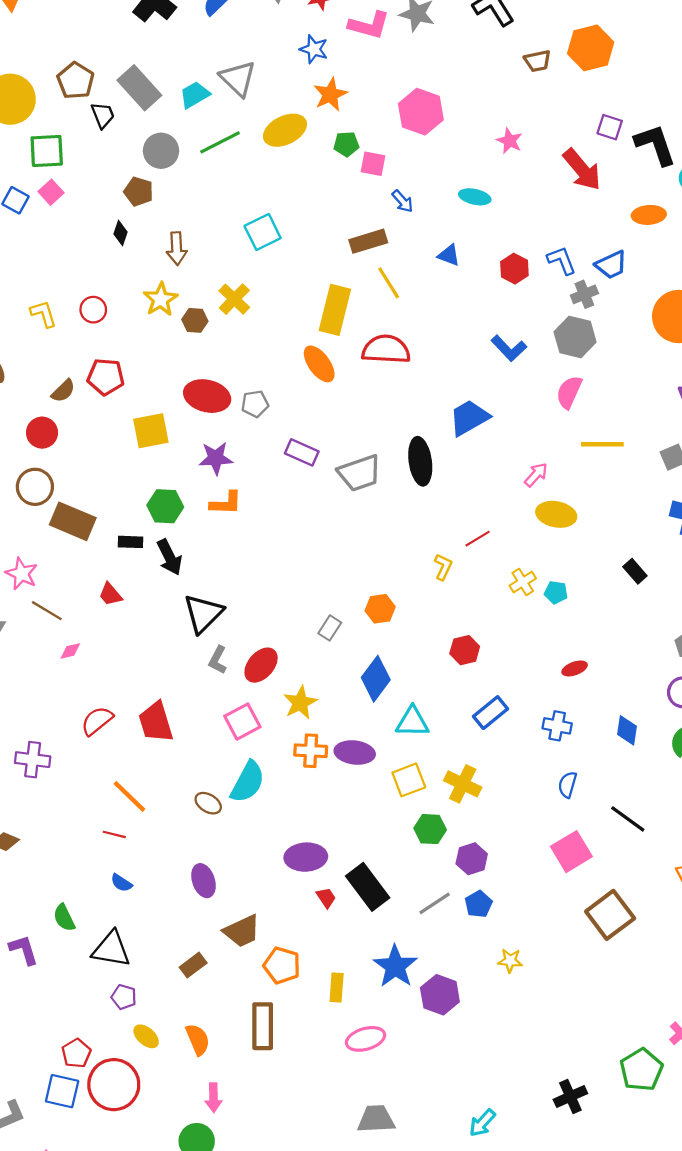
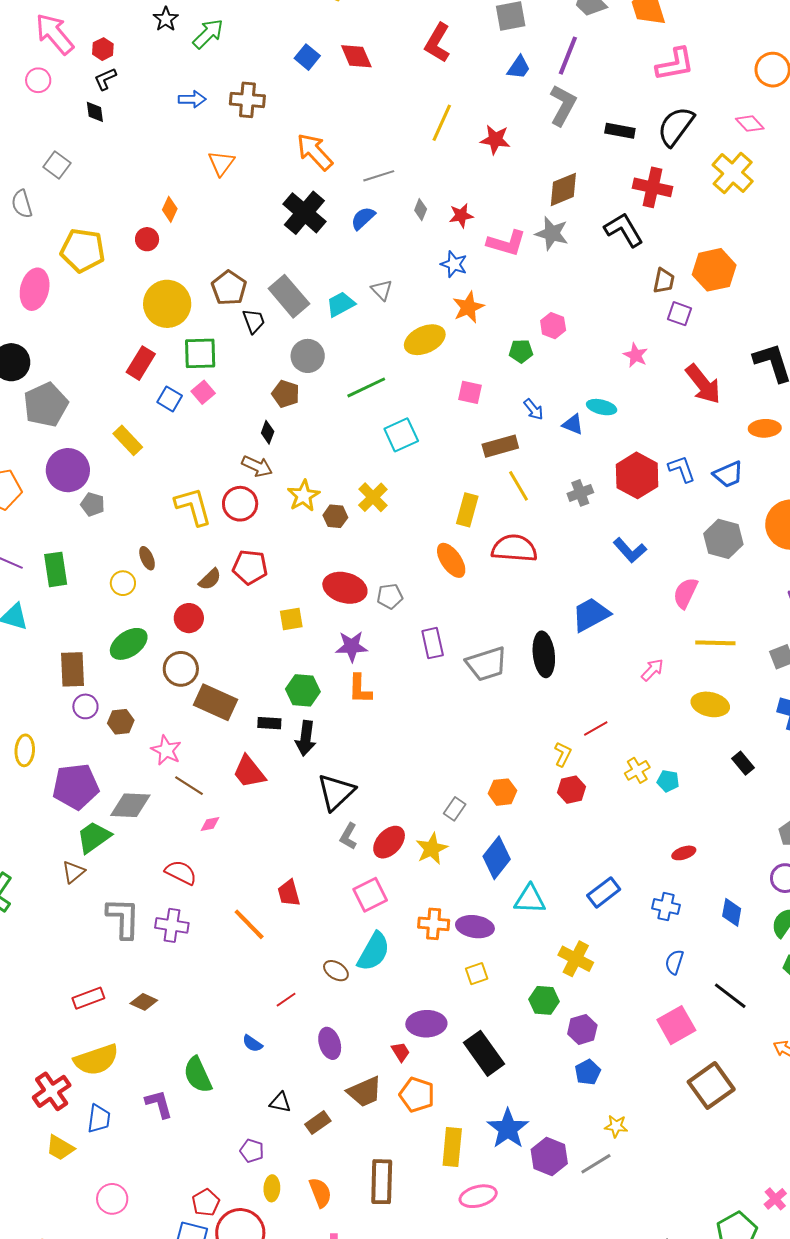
brown trapezoid: (537, 61) -> (664, 281), turned -68
gray triangle: (238, 79) -> (382, 290), size x0.6
pink hexagon: (421, 112) -> (553, 326), size x0.6
purple square: (610, 127) -> (679, 314), moved
green line: (220, 142) -> (366, 387), moved
green pentagon: (346, 144) -> (521, 351), moved
pink square: (373, 164) -> (470, 392), moved
brown arrow: (177, 248) -> (257, 466), moved, turned -64
blue triangle: (449, 255) -> (573, 424), moved
red hexagon: (514, 269) -> (637, 475), size x1.6
gray cross: (584, 294) -> (580, 493), moved
red circle: (93, 310) -> (240, 504), size x1.4
yellow rectangle: (335, 310) -> (467, 510), size x0.7
yellow L-shape: (43, 314) -> (193, 506), size x1.5
gray hexagon: (575, 337) -> (723, 539), moved
yellow square: (151, 431) -> (291, 619), size x0.7
purple rectangle: (302, 452) -> (433, 643), turned 52
orange L-shape: (226, 503) -> (360, 689), turned 88
yellow ellipse: (556, 514) -> (710, 704), moved
black arrow: (169, 557) -> (306, 738), turned 32
red trapezoid: (110, 594) -> (249, 772), size x1.5
red hexagon: (465, 650) -> (571, 790), moved
yellow star: (300, 703) -> (432, 849), moved
red semicircle: (97, 721) -> (181, 873), moved, turned 64
red trapezoid: (156, 722) -> (289, 893), size x0.7
yellow square: (409, 780) -> (477, 974), moved, size x0.7
orange line: (129, 796) -> (249, 924), moved
red line: (114, 834) -> (286, 1000), moved, turned -50
red trapezoid: (326, 898) -> (401, 1052), moved
gray line: (435, 903) -> (596, 1164), moved
green semicircle: (64, 918) -> (198, 1075), size x1.4
black triangle: (111, 949) -> (280, 1102), moved, size x0.6
orange pentagon: (282, 965) -> (417, 1095), moved
yellow rectangle: (337, 987) -> (452, 1147), size x1.4
yellow ellipse: (146, 1036) -> (272, 1188), turned 50

